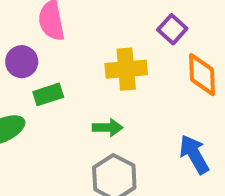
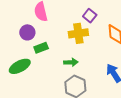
purple square: (172, 29) -> (90, 16), moved

